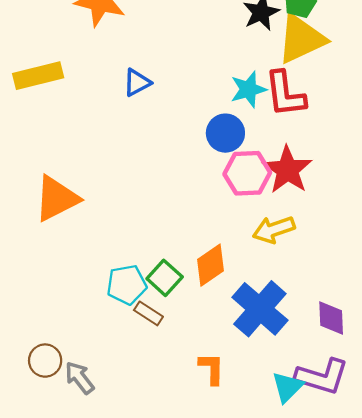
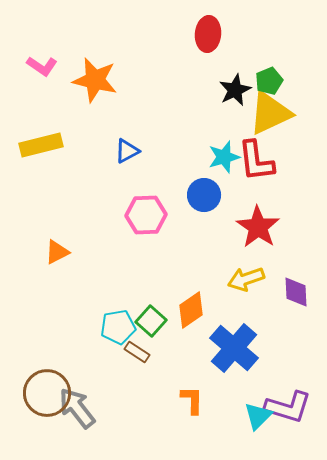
pink hexagon: (247, 173) -> (146, 215), moved
orange triangle: (57, 199) -> (57, 252), size x0.6
purple diamond: (331, 318) -> (296, 292), moved
brown circle: (45, 361) -> (47, 393), size x1.6
gray arrow: (80, 378) -> (77, 408), size x1.4

